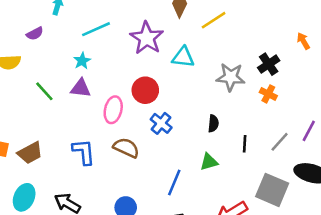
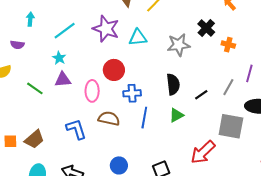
purple semicircle: (35, 34) -> (17, 45), turned 48
orange cross: (268, 94) -> (228, 45), moved
blue cross: (161, 123) -> (132, 93), turned -30
black semicircle: (213, 124) -> (173, 84), size x1.5
black line: (245, 144) -> (201, 95), turned 64
blue line: (174, 183) -> (144, 118), moved

